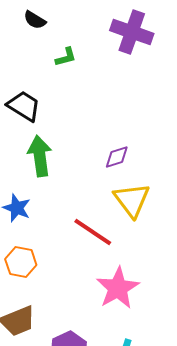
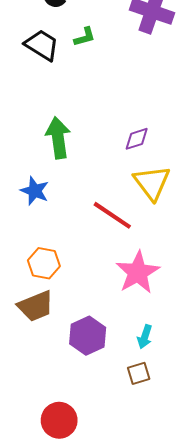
black trapezoid: (24, 106) -> (42, 45), moved
orange hexagon: (21, 262) -> (44, 263), moved

